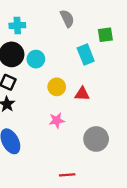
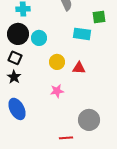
cyan rectangle: (86, 54) -> (82, 34), turned -60
gray circle: (96, 139) -> (89, 120), moved

